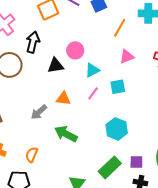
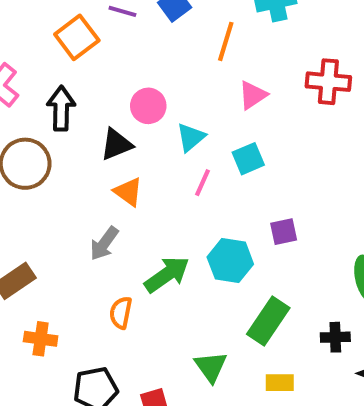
orange triangle: (63, 98) -> (128, 192), moved, turned 42
cyan hexagon: (117, 129) -> (230, 261), moved
green arrow: (66, 134) -> (167, 274), turned 130
orange semicircle: (32, 155) -> (121, 313), moved
purple square: (136, 162) -> (284, 232), moved

